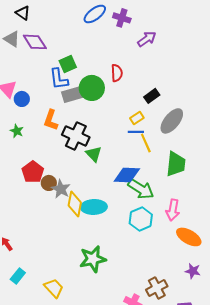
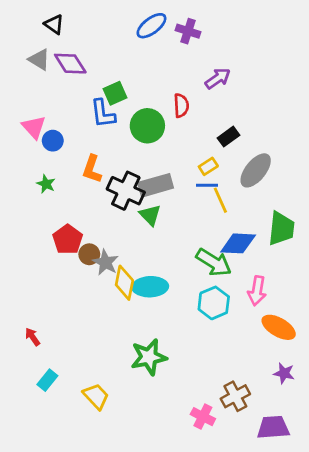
purple arrow: (147, 39) -> (218, 78), moved
gray rectangle: (75, 94) -> (156, 185), moved
green trapezoid: (176, 164) -> (281, 229), moved
blue diamond: (127, 175) -> (238, 243), moved

